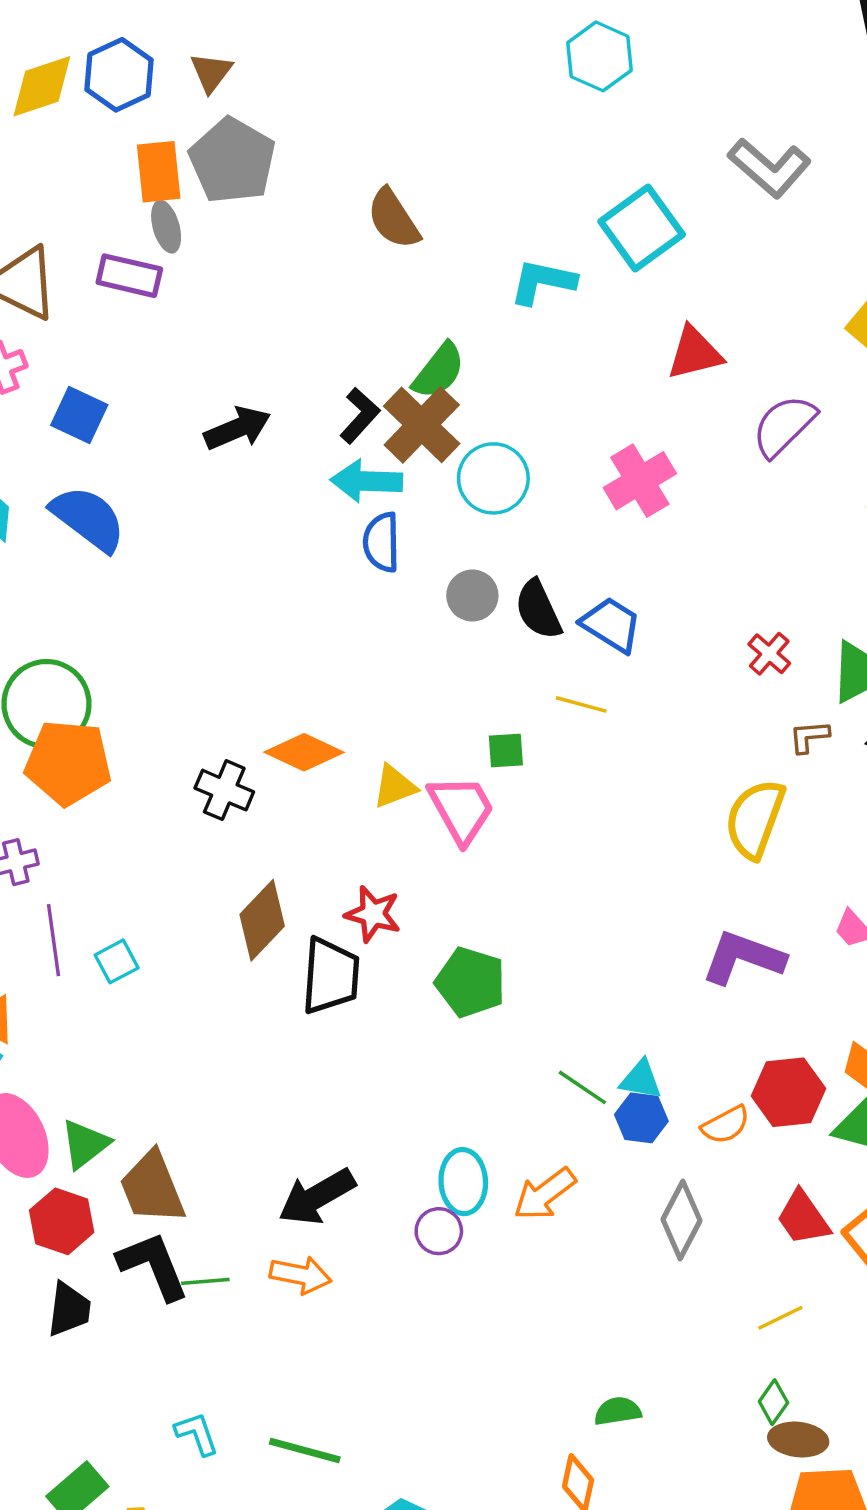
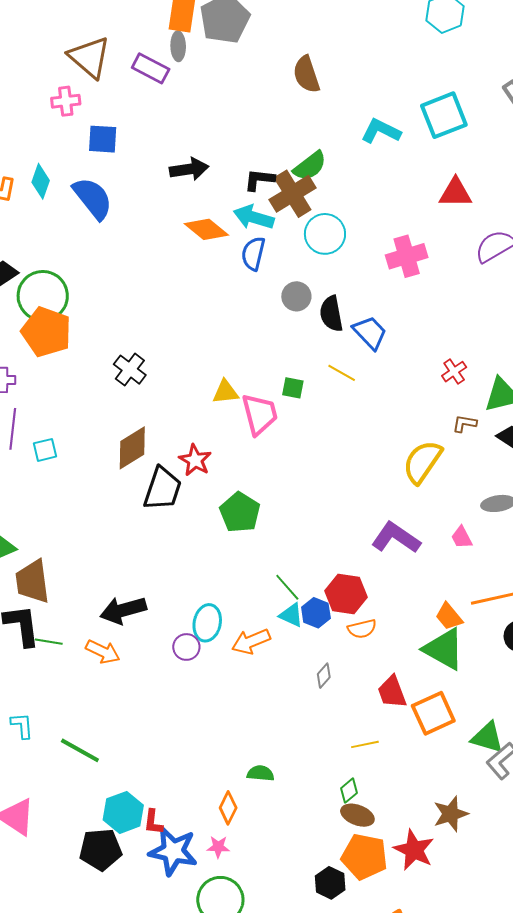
blue square: (79, 415) -> (103, 139), turned -36
black L-shape: (360, 416) -> (259, 180), turned -140
orange diamond: (304, 752) -> (206, 229), moved
cyan triangle: (641, 1080) -> (291, 615), moved
red hexagon: (788, 1092) -> (346, 594), moved
gray diamond: (681, 1220) -> (324, 676), size x0.6

